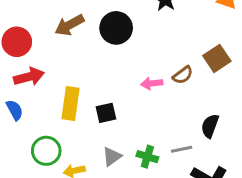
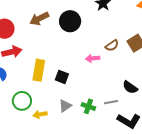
brown semicircle: (183, 75) -> (112, 46), moved
black square: (106, 113) -> (62, 77), turned 32
black semicircle: (210, 126) -> (130, 87), turned -77

